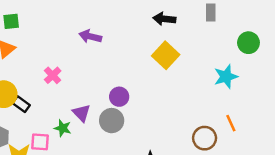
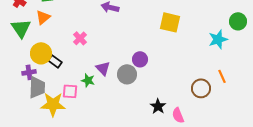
green circle: (248, 43) -> (238, 21), moved
yellow square: (166, 55) -> (170, 22), turned -30
purple circle: (119, 97) -> (140, 59), moved

